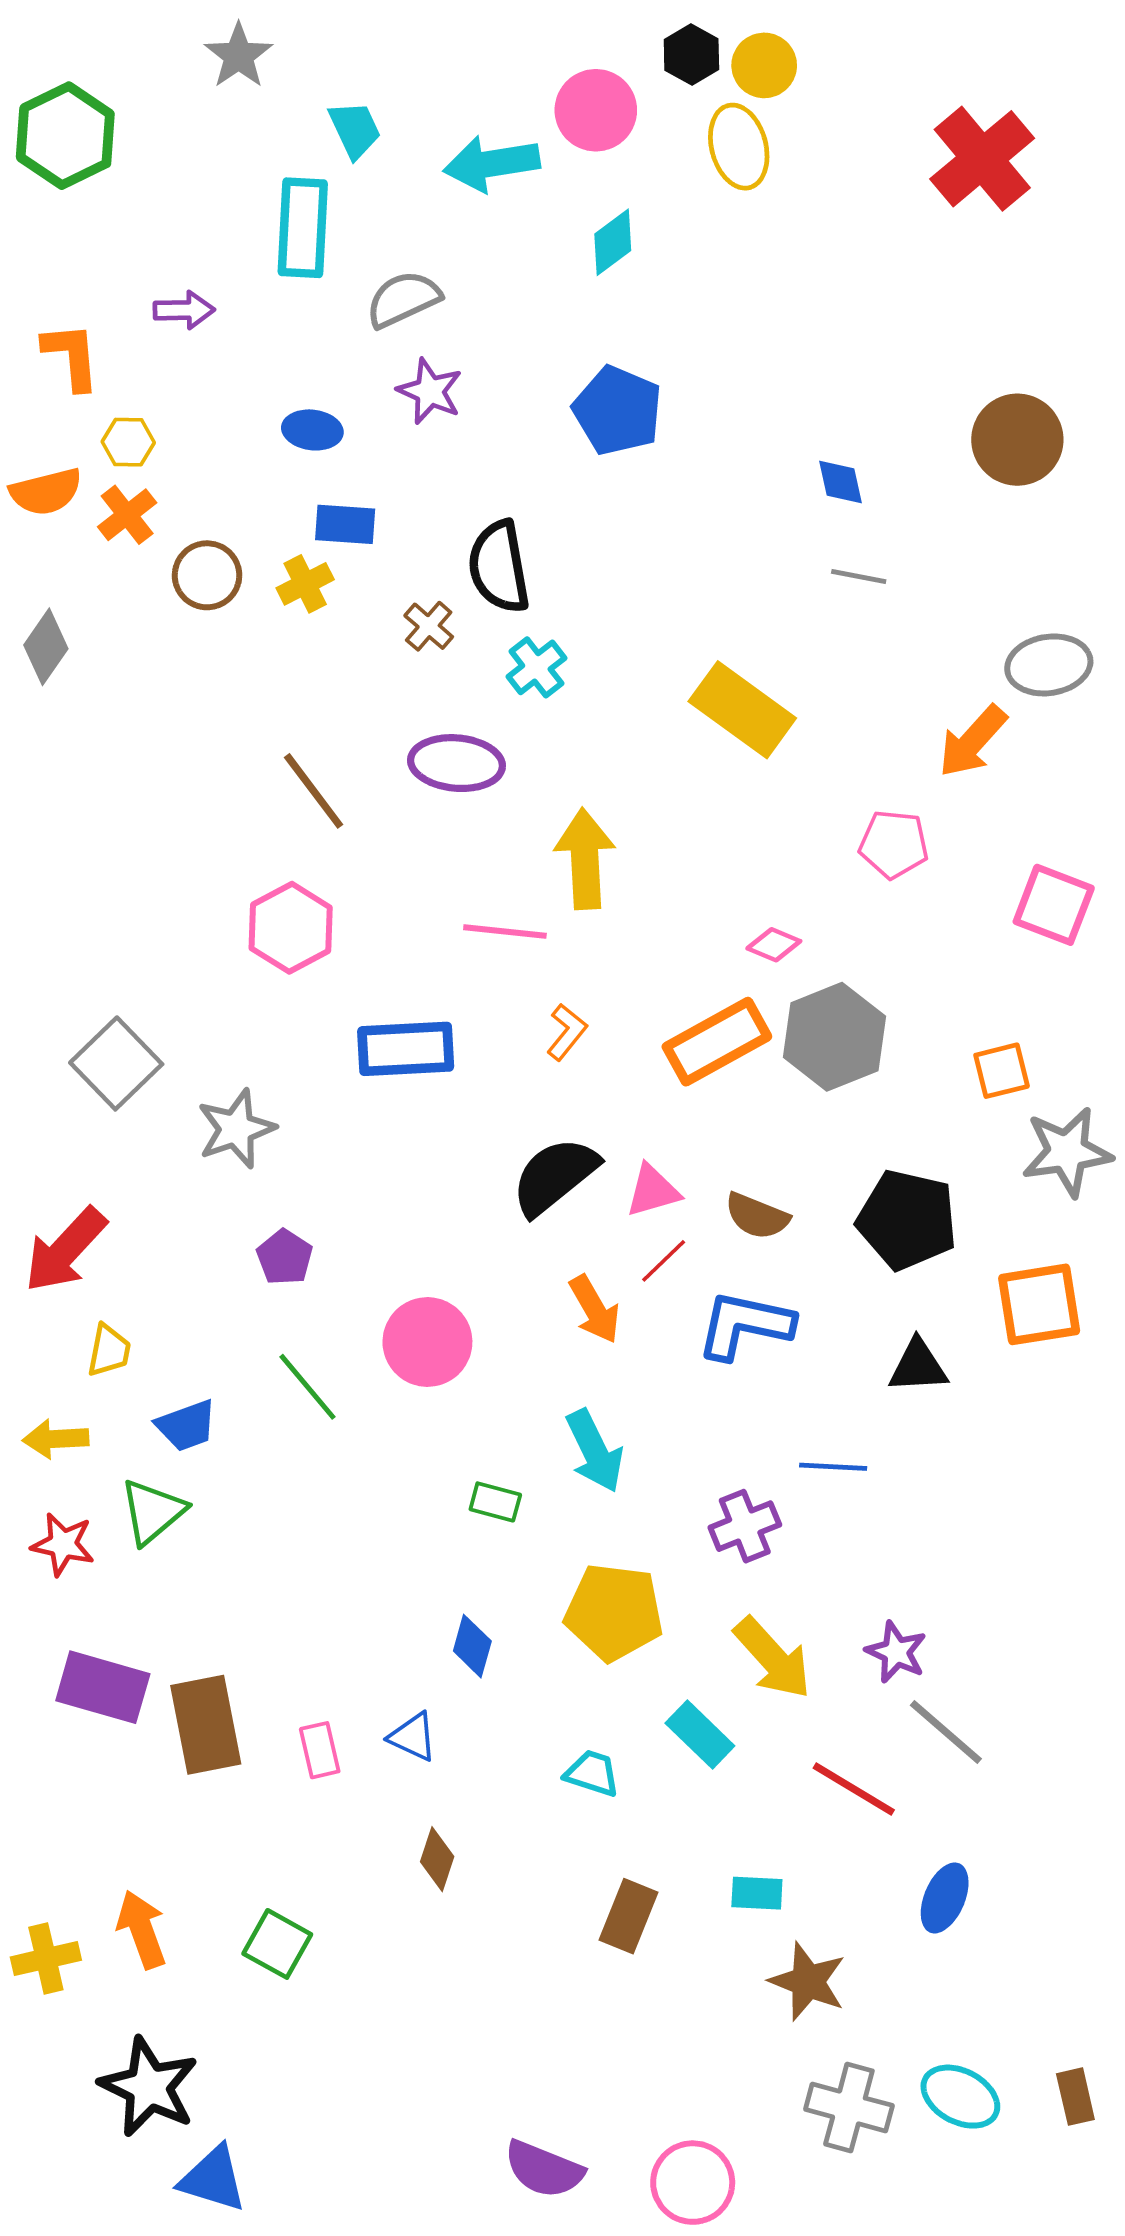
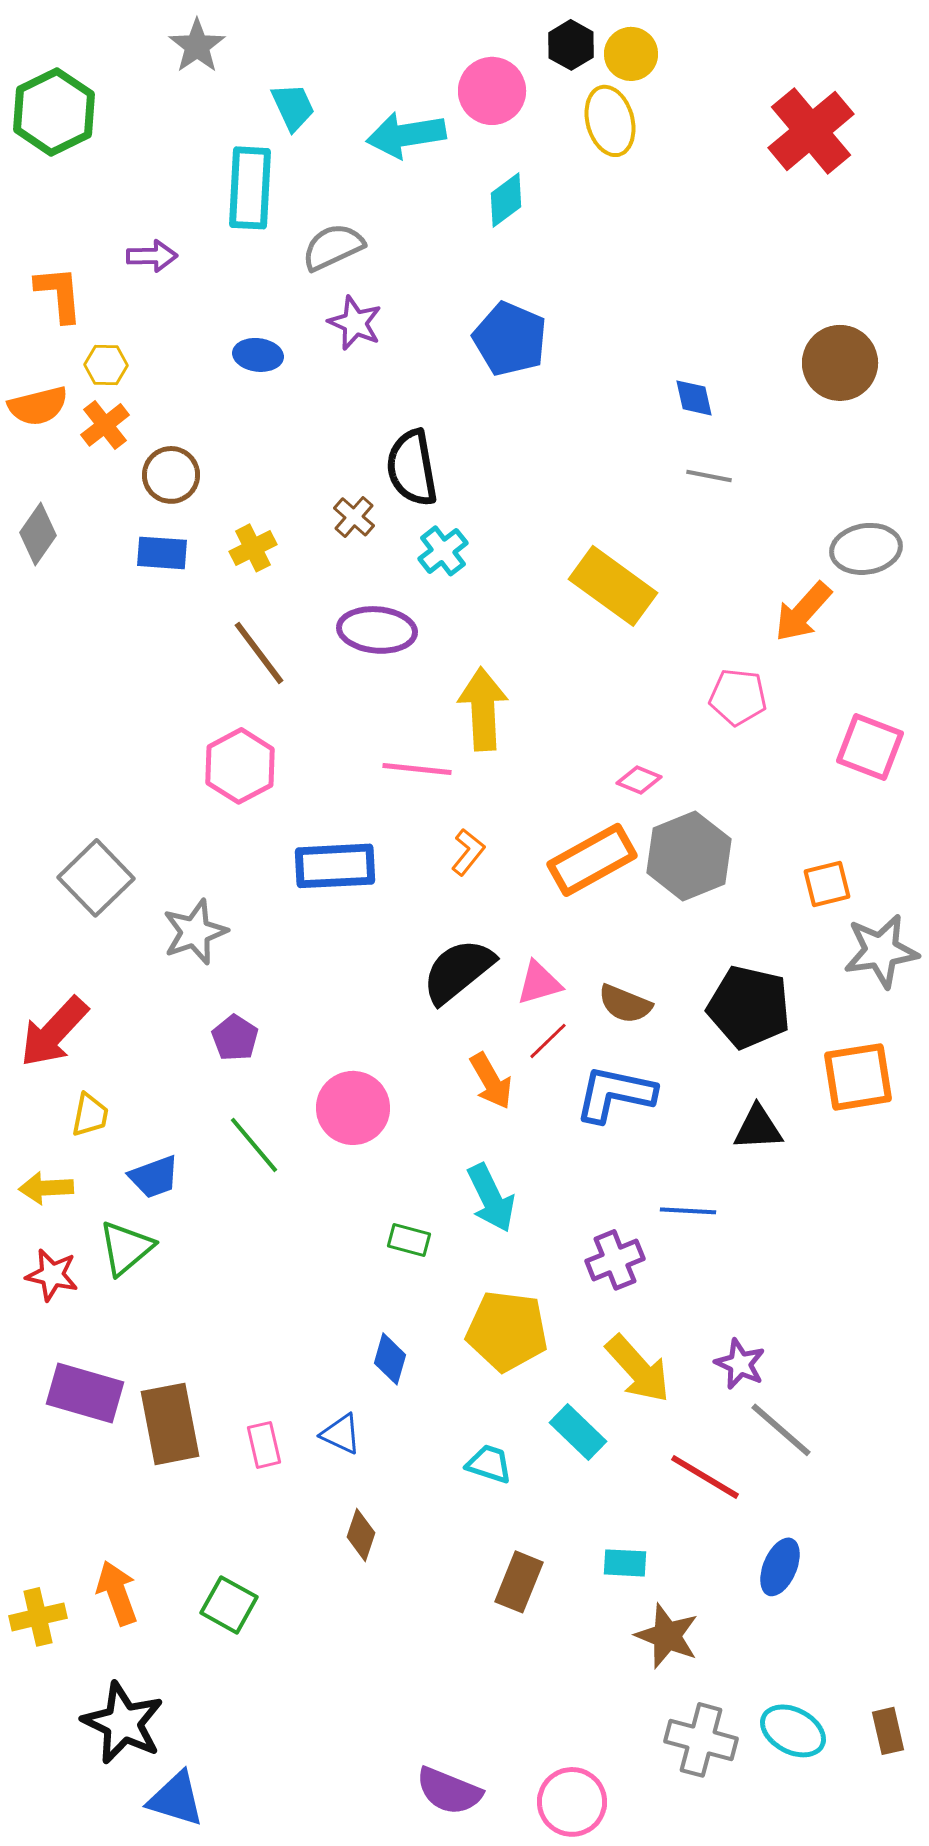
blue rectangle: (345, 524) -> (162, 553), moved
yellow cross: (305, 584) -> (253, 548), moved

